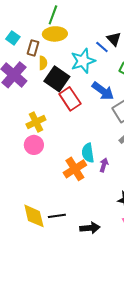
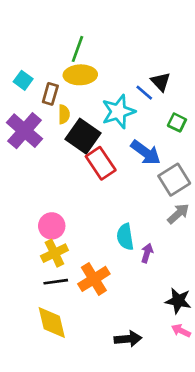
yellow cross: (36, 122) -> (54, 253), moved
orange cross: (75, 169) -> (94, 279), moved
black line: (57, 216) -> (56, 282), moved

